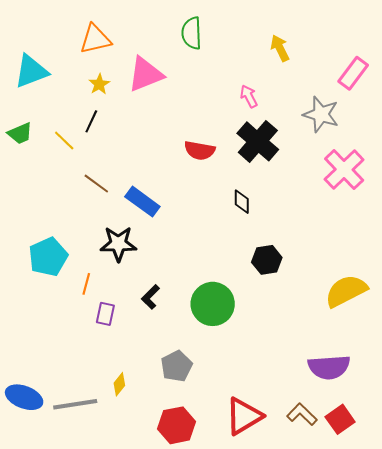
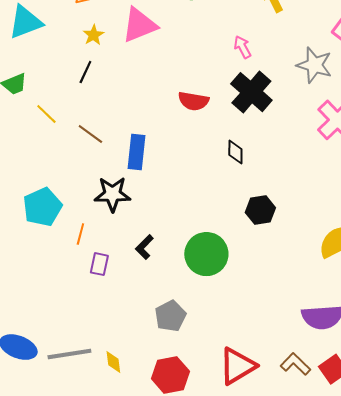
yellow line: (64, 140) -> (46, 114), moved
blue rectangle: (142, 202) -> (136, 152), turned 60
yellow diamond: (119, 384) -> (113, 362), moved, turned -45

